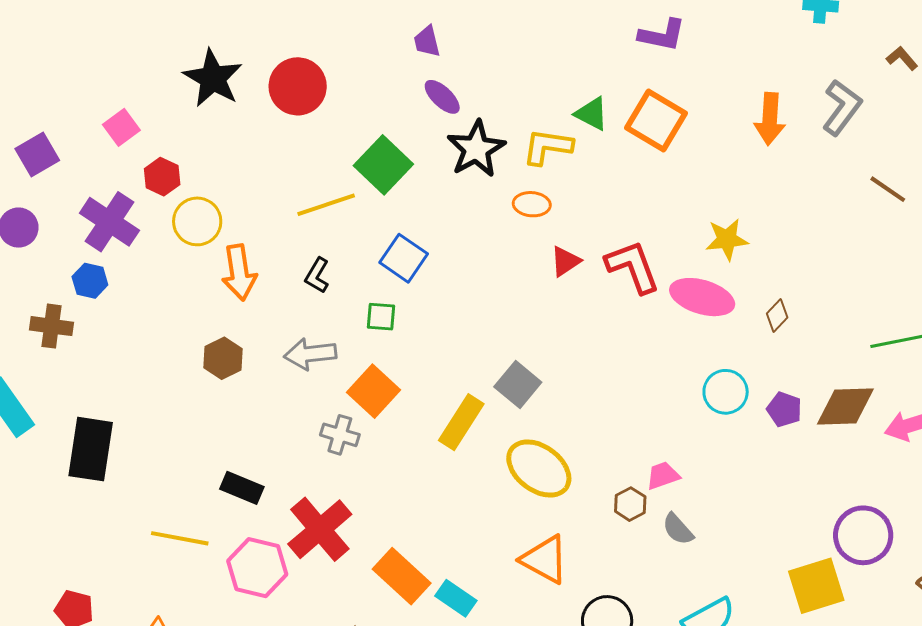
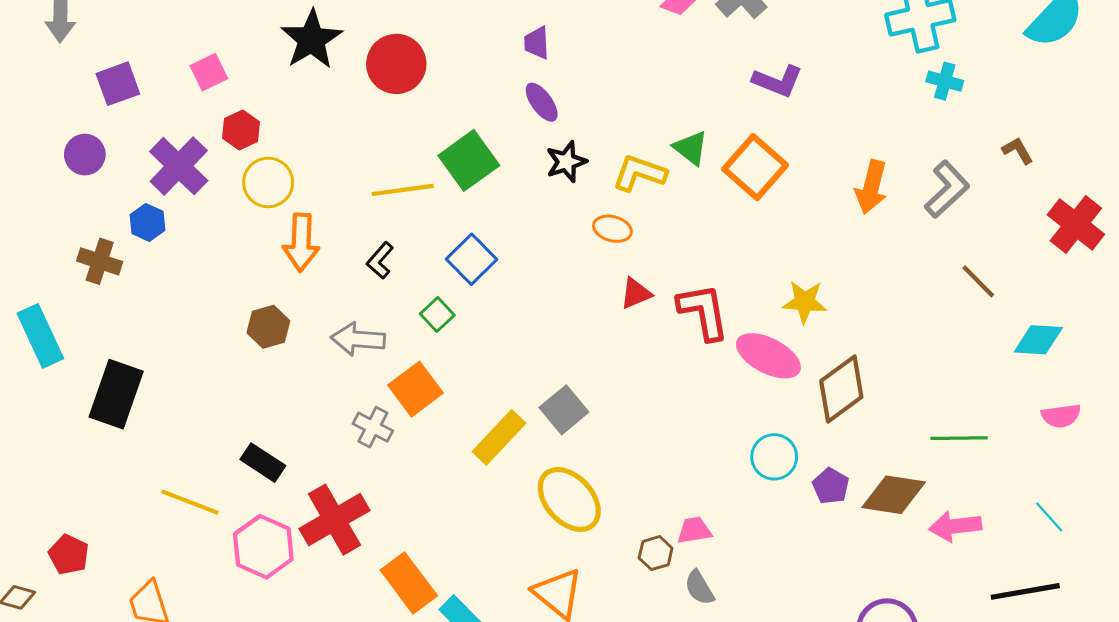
black star: (476, 149) -> (566, 162), size x0.7
brown diamond: (777, 316) -> (841, 389), size x2.0
green square: (381, 317) -> (437, 314), turned 32

